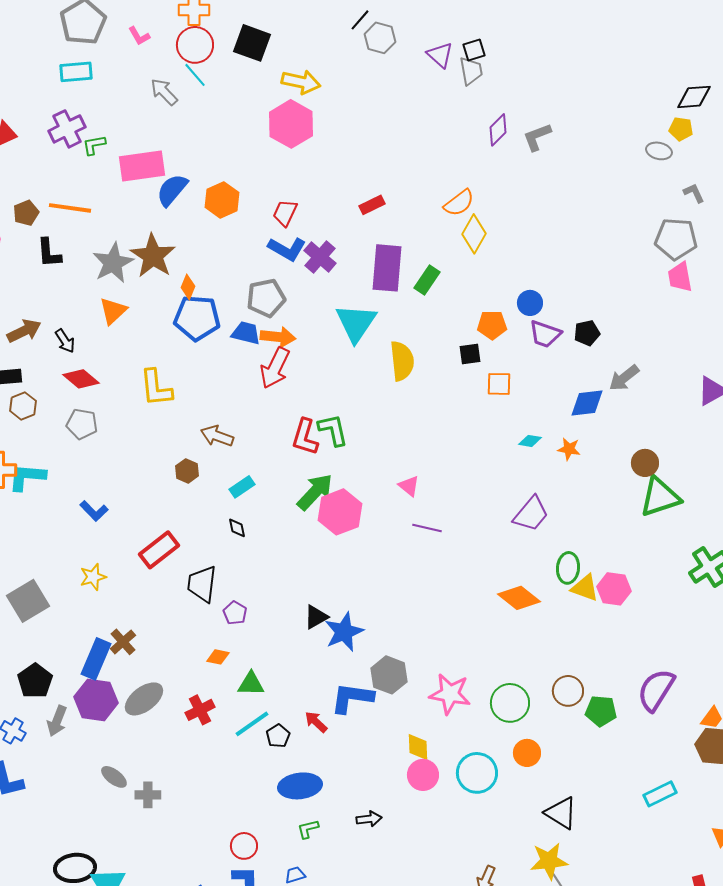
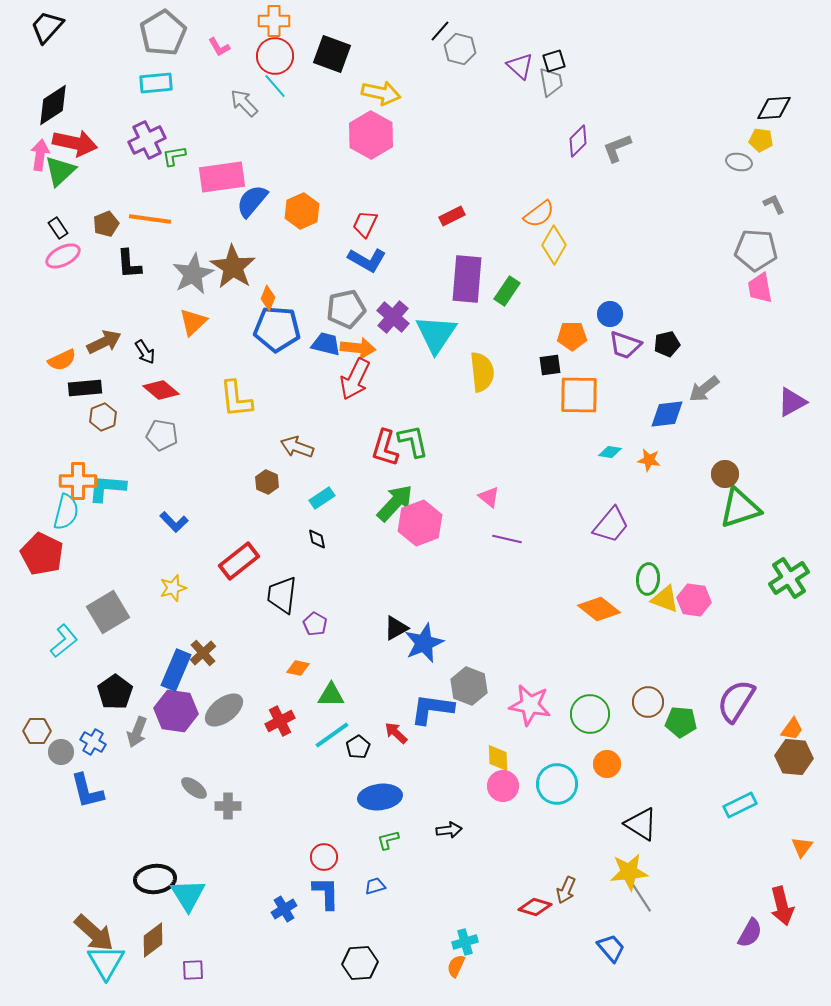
purple cross: (320, 257) -> (393, 317), moved
orange square: (499, 384) -> (579, 395), size x1.6

